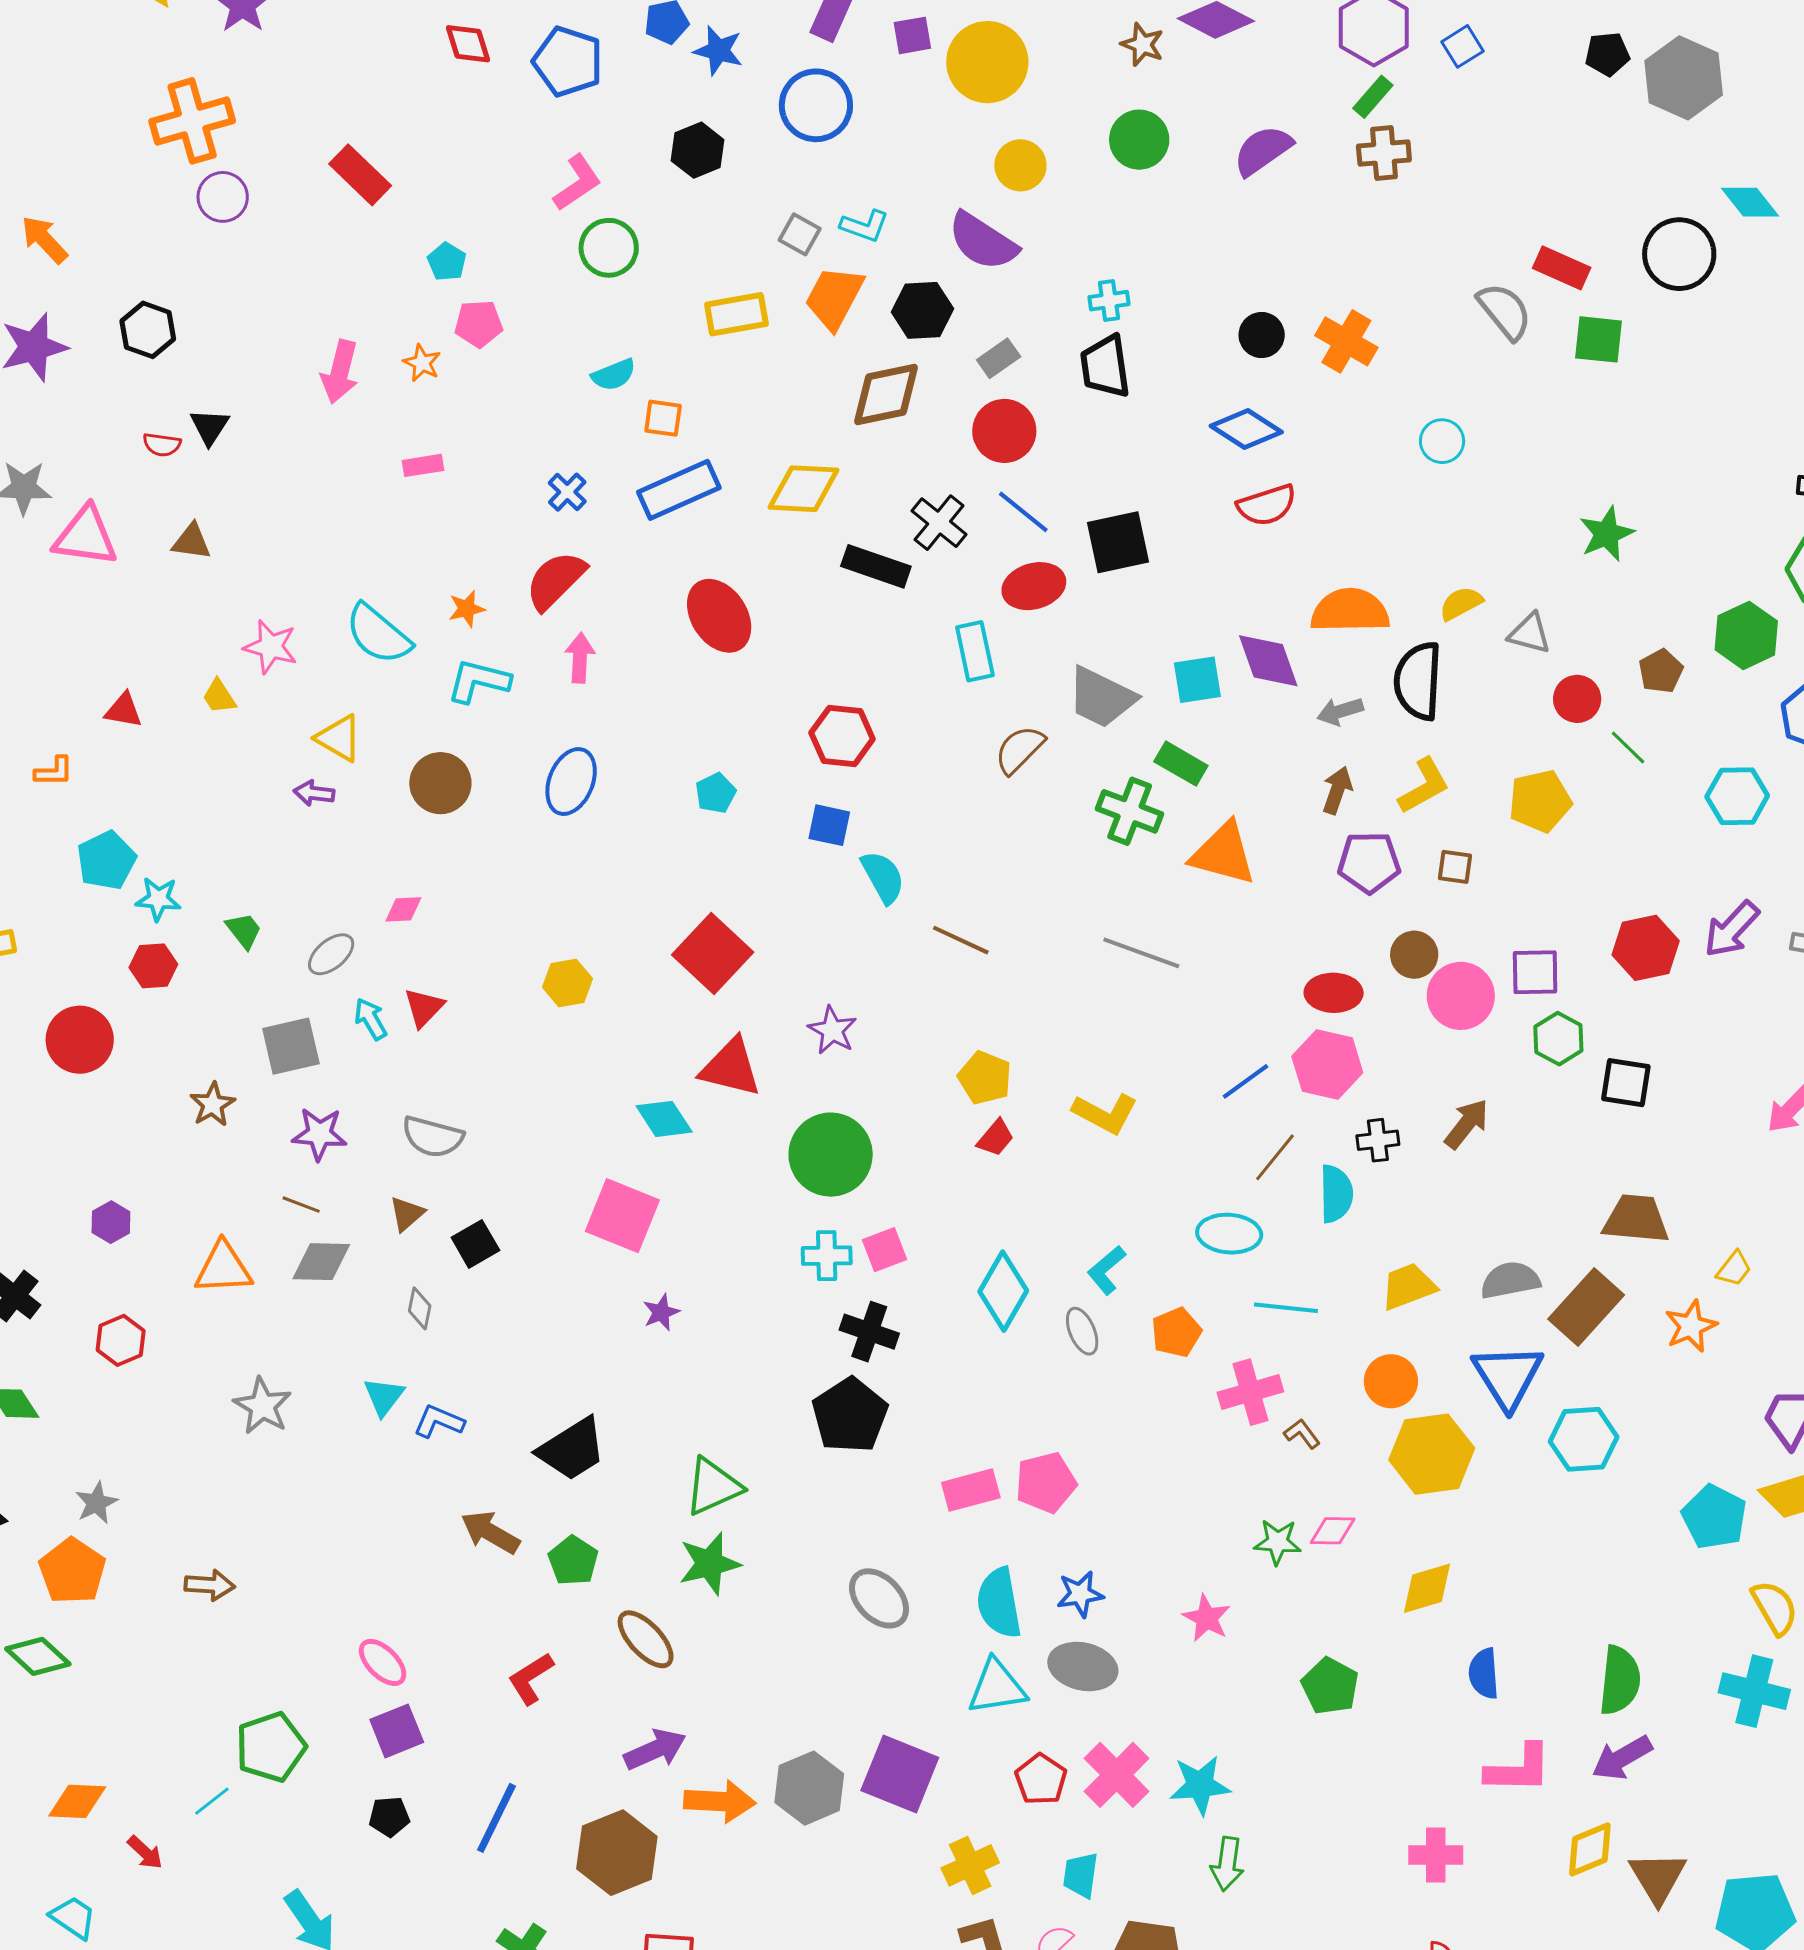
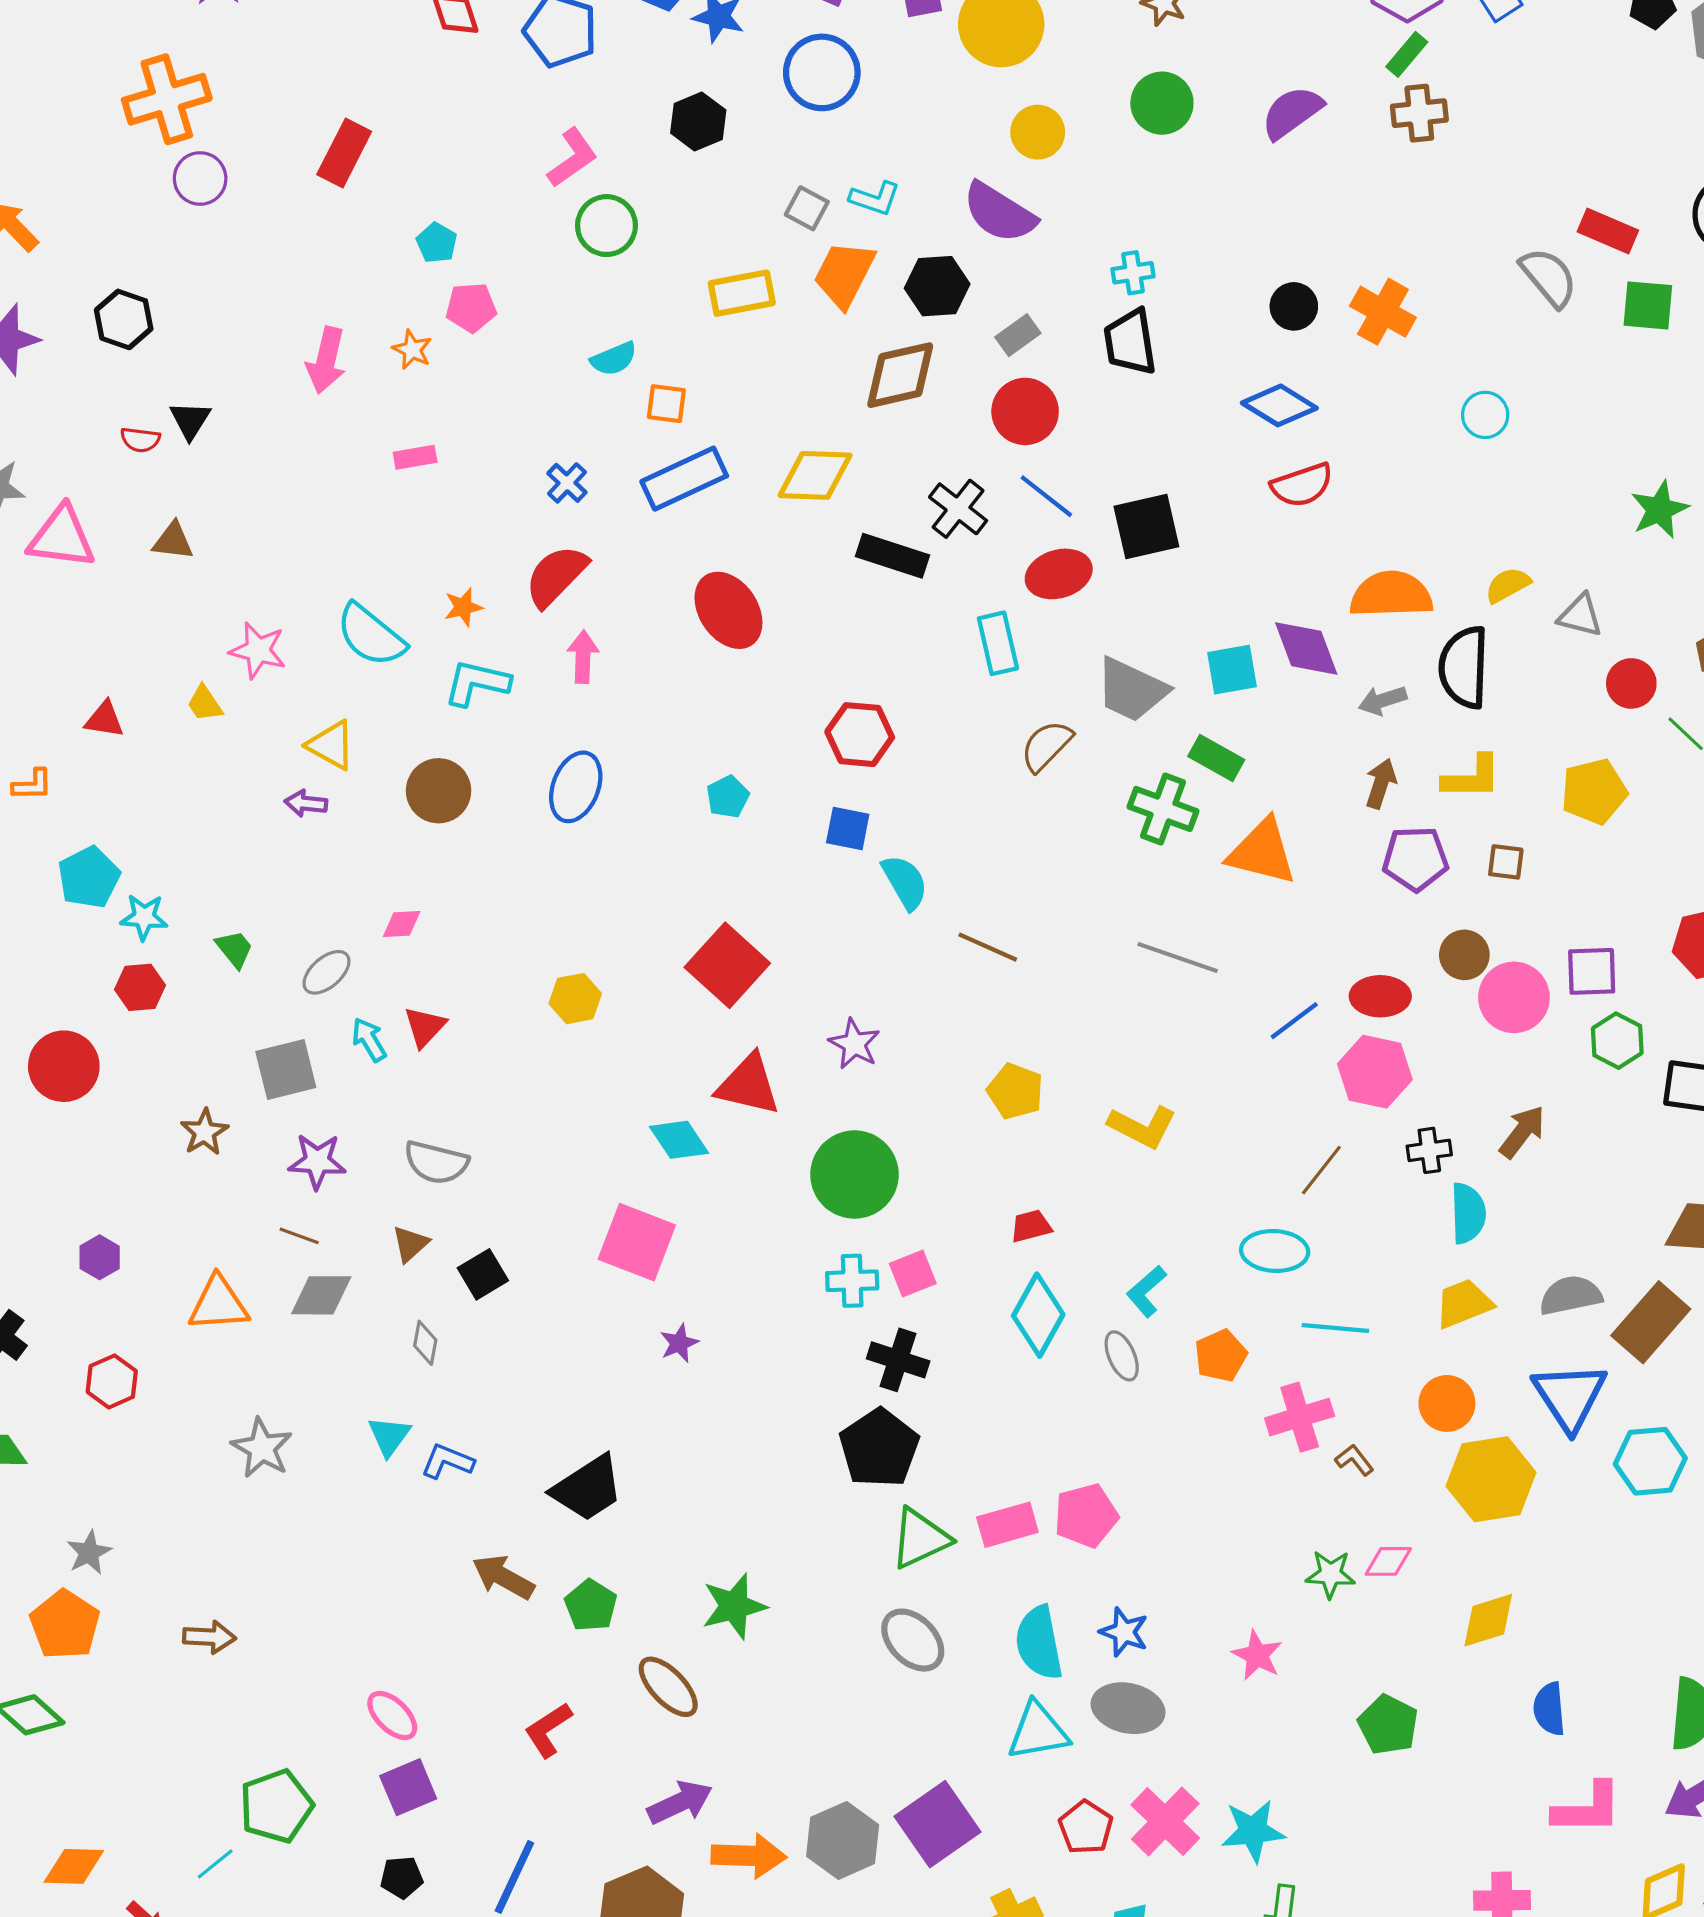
red rectangle: (360, 175) -> (344, 153), turned 74
yellow L-shape: (1424, 786) -> (1472, 777), turned 30
blue line: (1245, 1081) -> (1294, 1021), moved
red trapezoid: (996, 1138) -> (1031, 1226), moved, turned -144
cyan semicircle: (1336, 1194) -> (1468, 1213), moved
green triangle: (713, 1487) -> (920, 1538), moved
blue star: (1080, 1594) -> (1124, 1632), turned 30
purple square: (900, 1774) -> (937, 1824), turned 34

